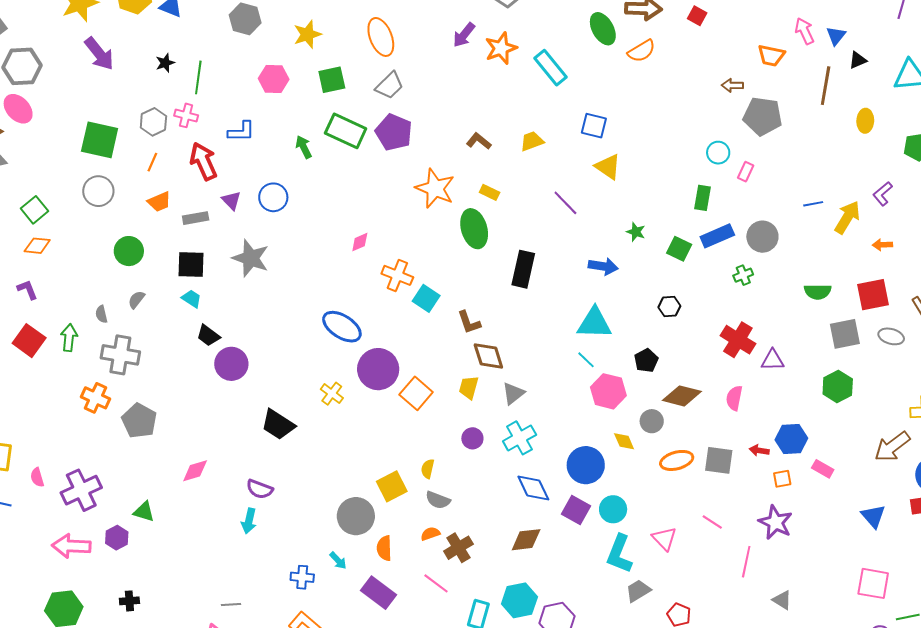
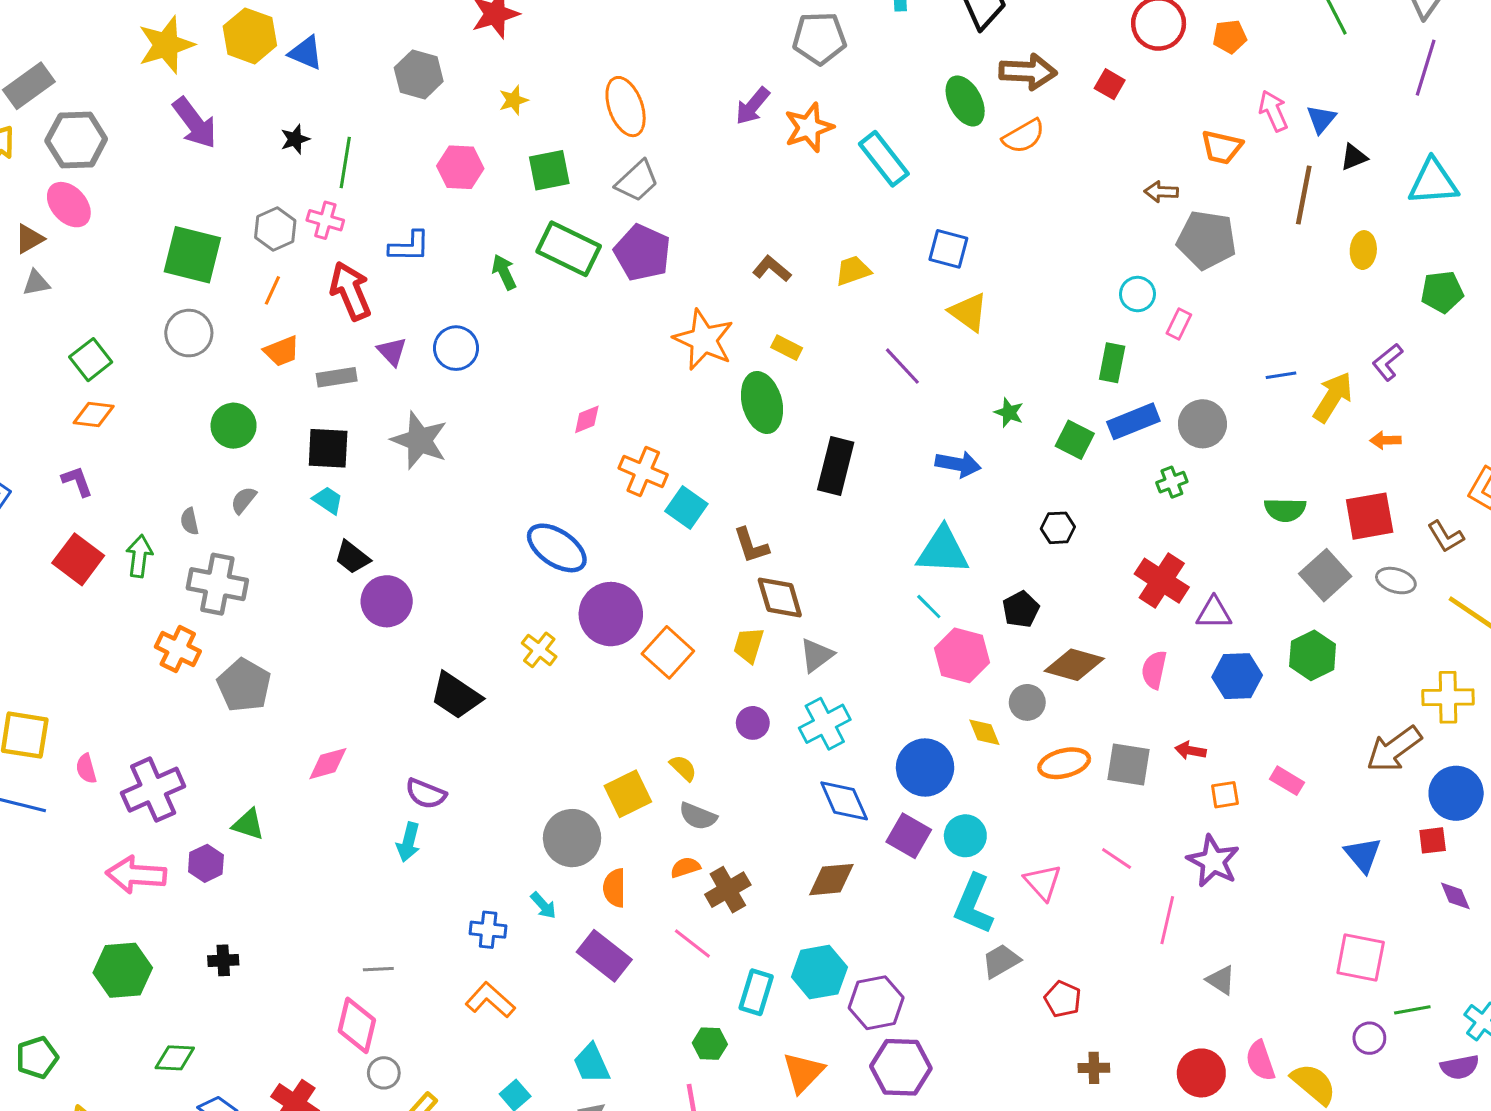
yellow star: (307, 34) -> (513, 100), size x0.7
gray square: (845, 334) -> (1325, 575), turned -32
blue hexagon: (791, 439) -> (1237, 676), moved
yellow semicircle: (428, 469) -> (683, 768), turned 120

